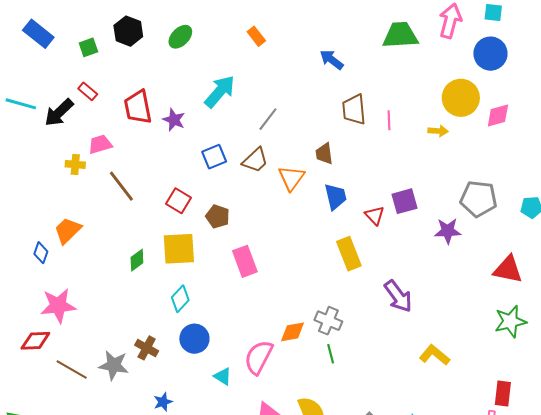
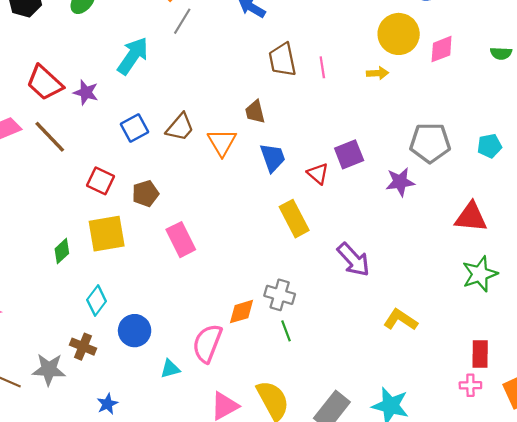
red trapezoid: (138, 107) -> (45, 83), turned -30
gray line: (268, 119) -> (182, 21), moved
brown line: (121, 186) -> (50, 137), moved
brown pentagon: (218, 216) -> (145, 194), turned -30
cyan diamond: (180, 299) -> (97, 300), moved
cyan triangle: (223, 376) -> (170, 369), turned -42

